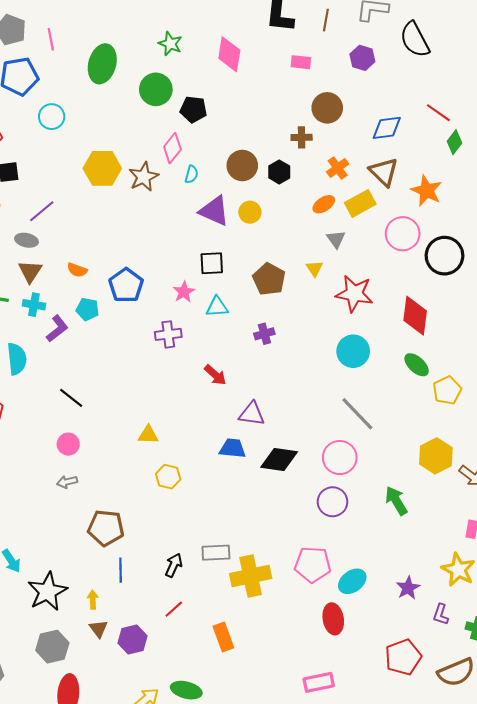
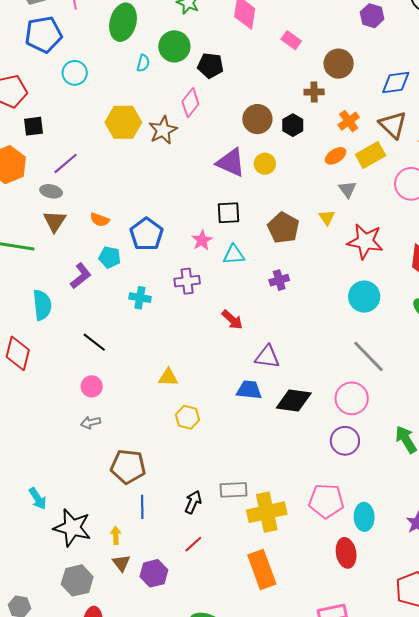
pink rectangle: (301, 62) -> (291, 40), moved, turned 30
cyan semicircle: (192, 174) -> (143, 63), moved
cyan cross: (34, 305) -> (140, 298), moved
cyan ellipse: (352, 581) -> (364, 517), turned -56
black star: (47, 592) -> (72, 528), turned -30
orange rectangle: (223, 637) -> (262, 569), moved, size x1.4

